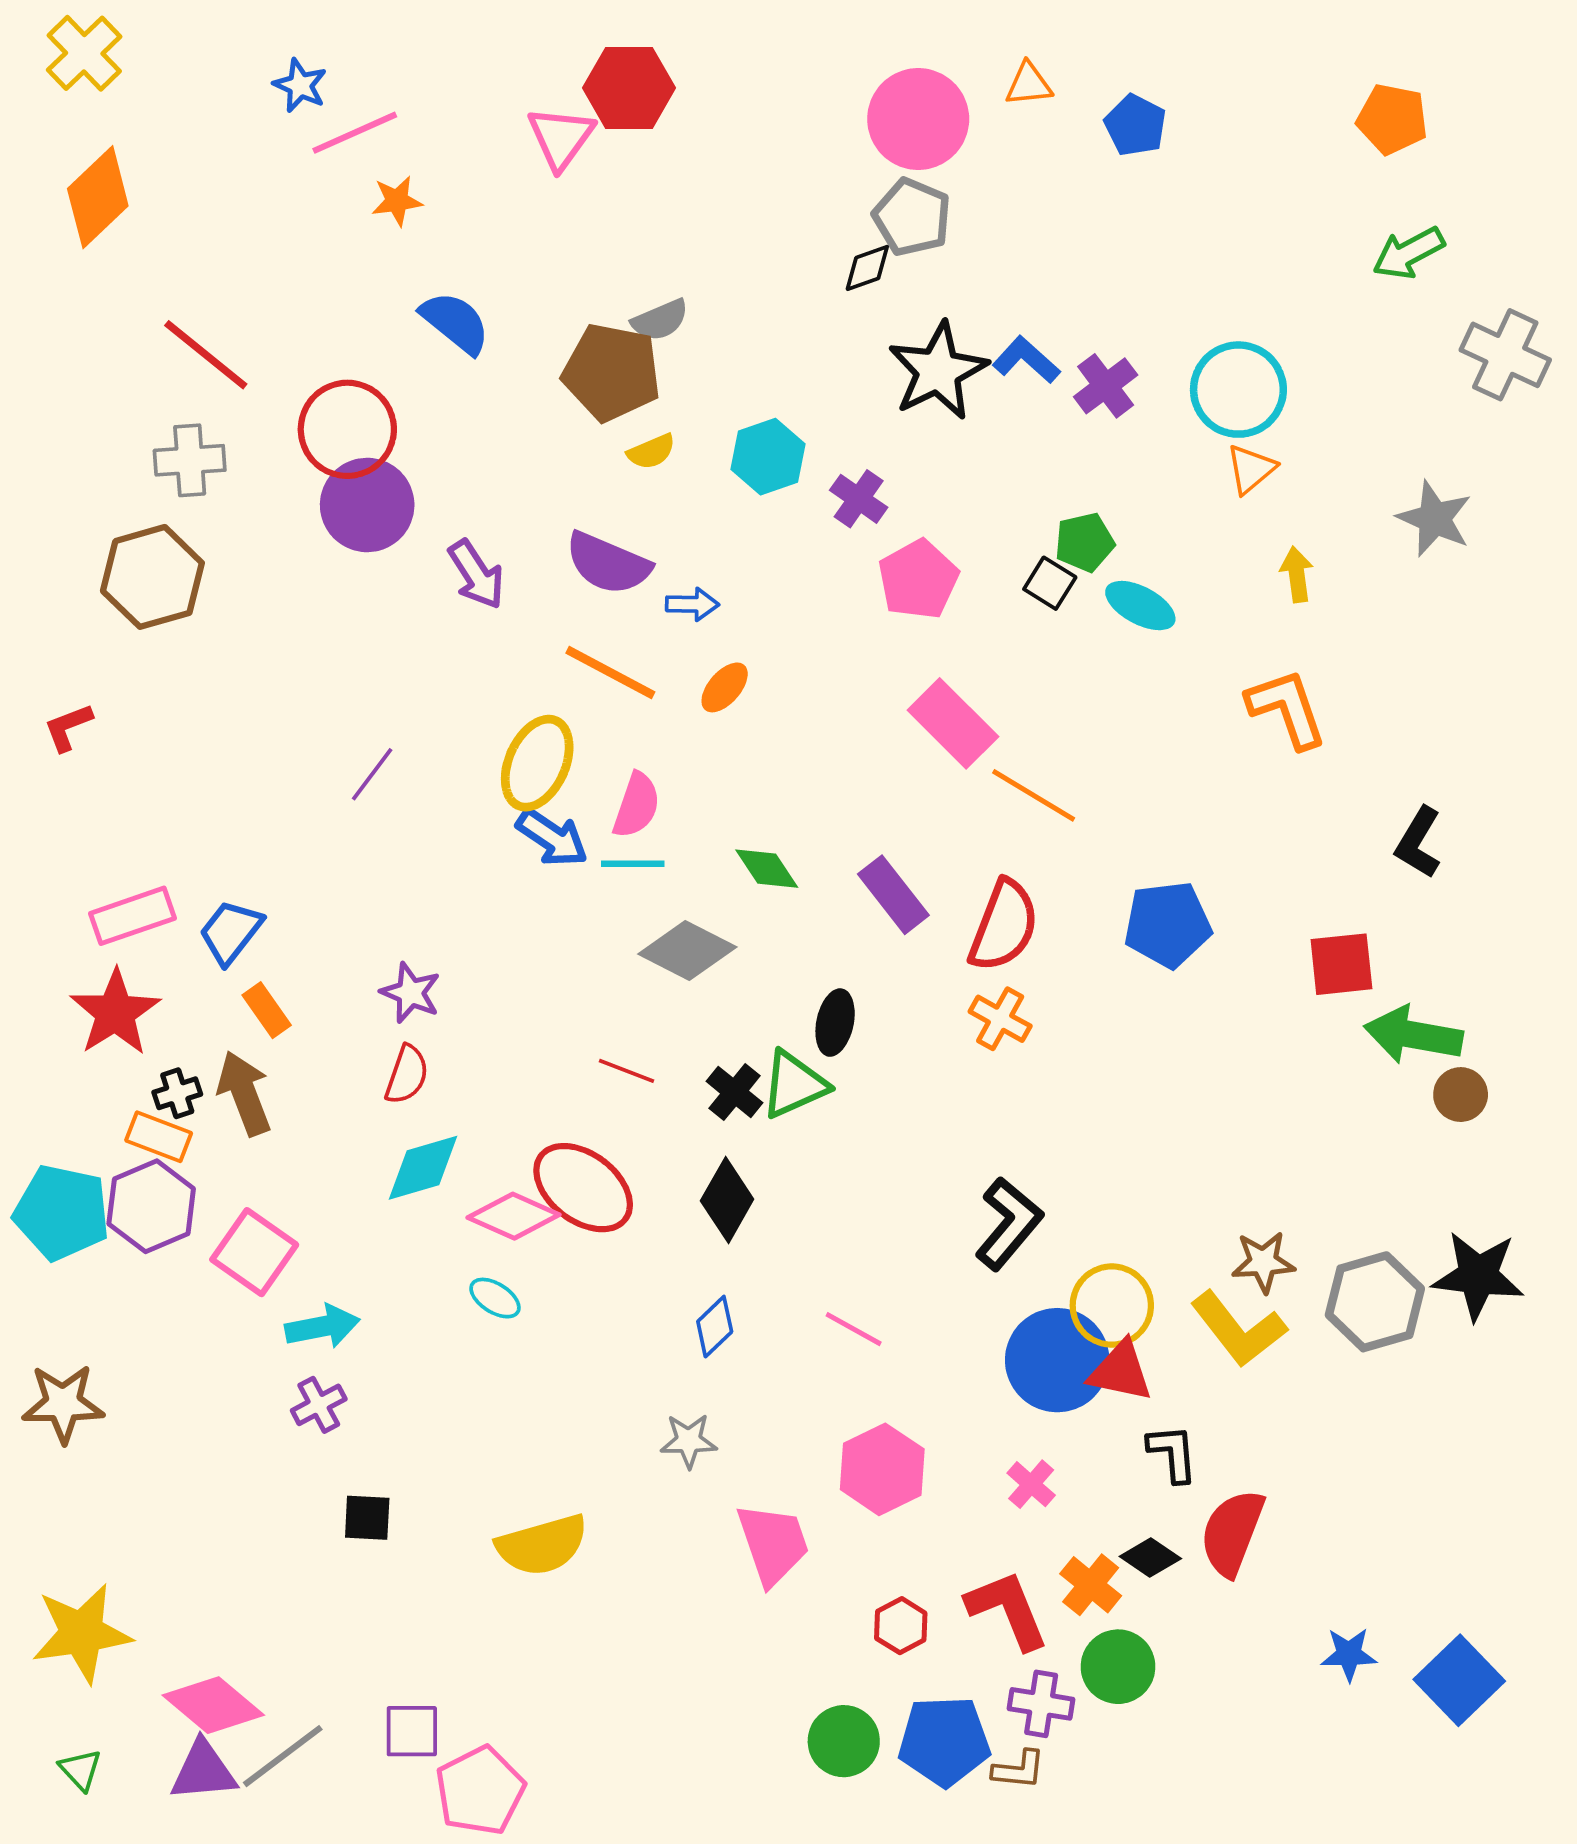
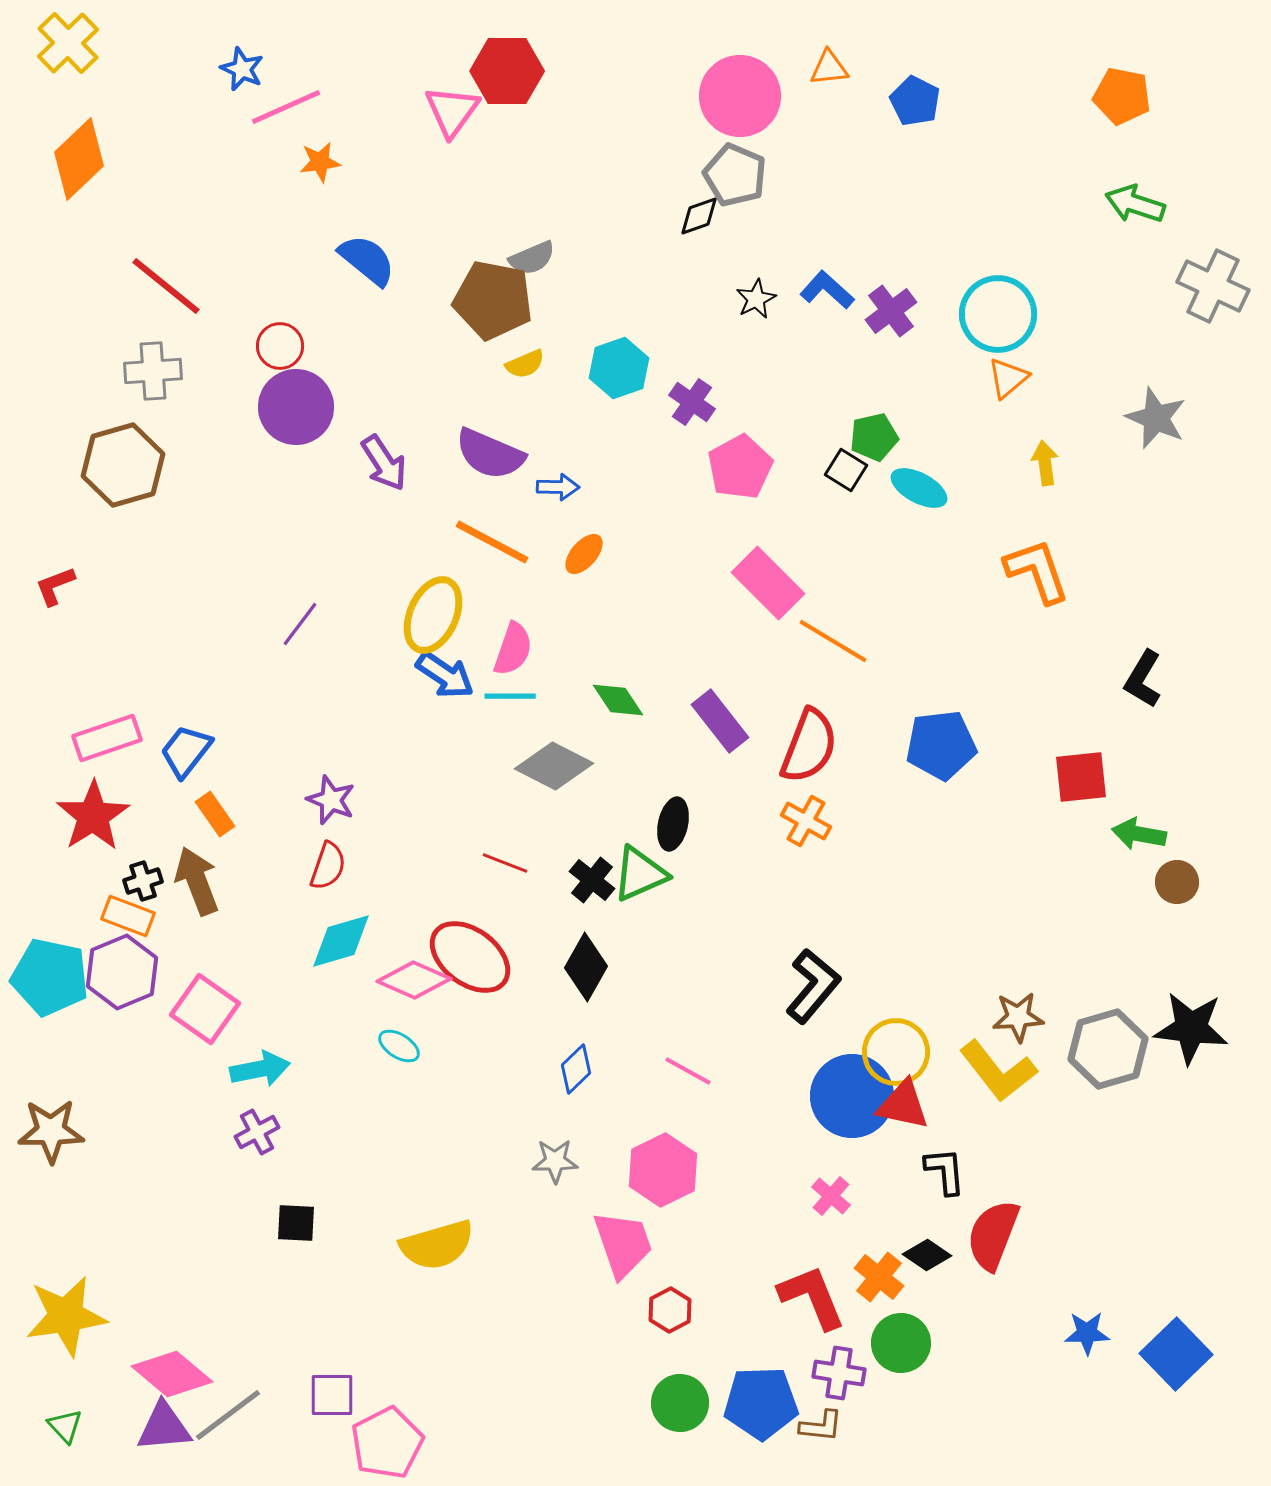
green arrow: (1408, 253) -> (1135, 204), turned 46
black star: (938, 371) -> (756, 299), size x0.5
red circle: (347, 429) -> (280, 346), size x0.6
green arrow: (1413, 1035) -> (1139, 834), size x0.7
pink hexagon: (882, 1469) -> (663, 1170), moved
red hexagon: (901, 1626) -> (670, 1310), moved

